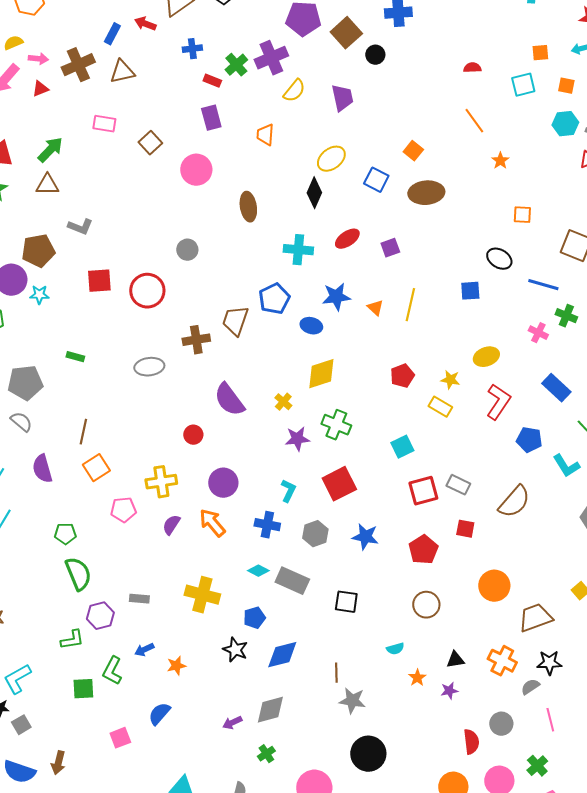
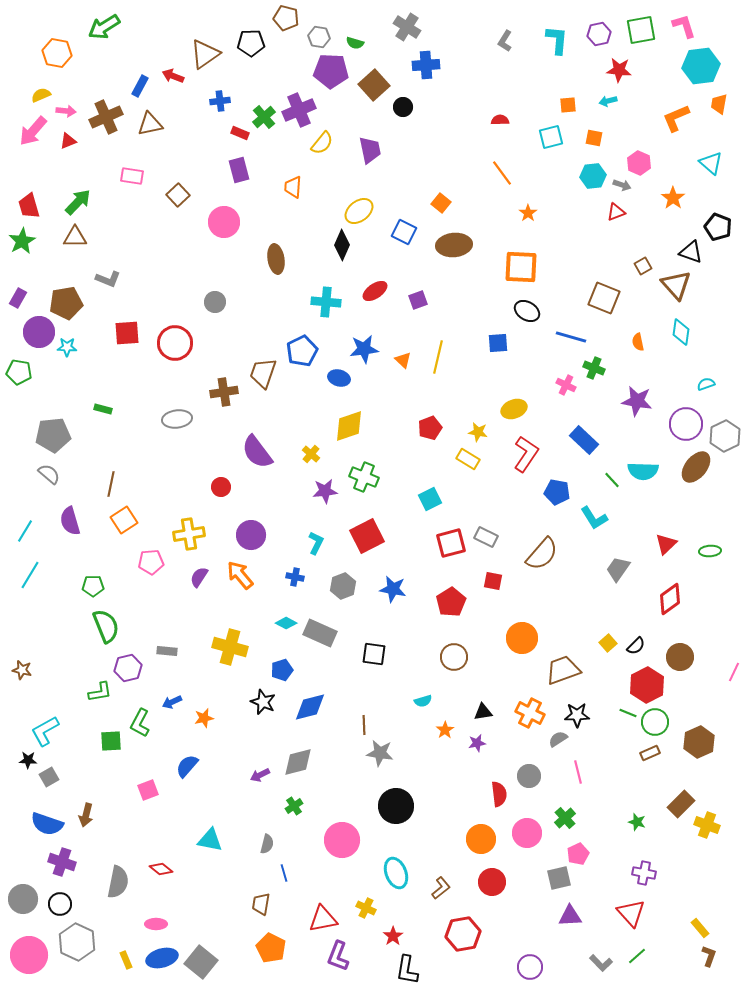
orange square: (522, 215) -> (521, 267), moved, size x1.8
blue cross: (267, 525) -> (295, 577), size x0.7

